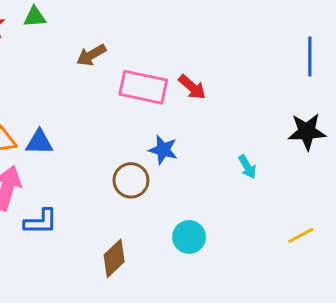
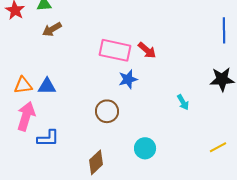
brown arrow: (91, 55) -> (52, 29), moved
blue star: (163, 150) -> (128, 79), moved, turned -30

